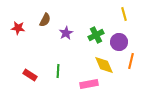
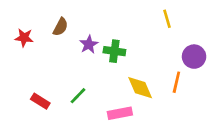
green cross: (96, 35) -> (114, 51), moved, turned 35
purple circle: (119, 42) -> (194, 57), moved
green line: (58, 71) -> (78, 96), turned 40

